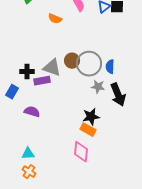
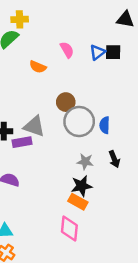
brown circle: (72, 61) -> (66, 102), moved
gray star: (98, 87) -> (85, 162), moved
black arrow: (118, 95) -> (114, 159), size x0.6

